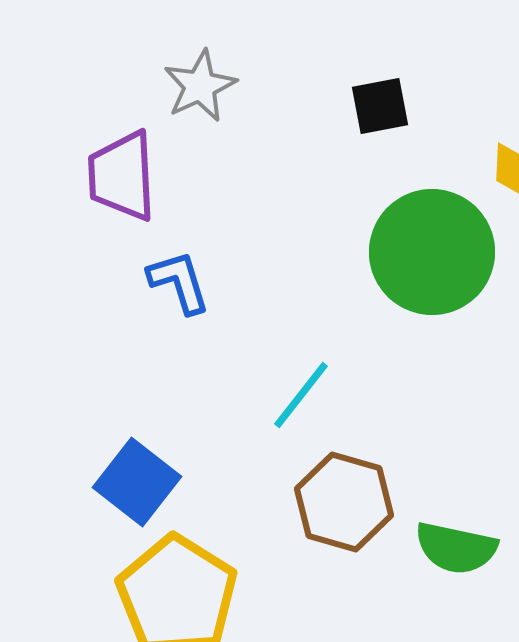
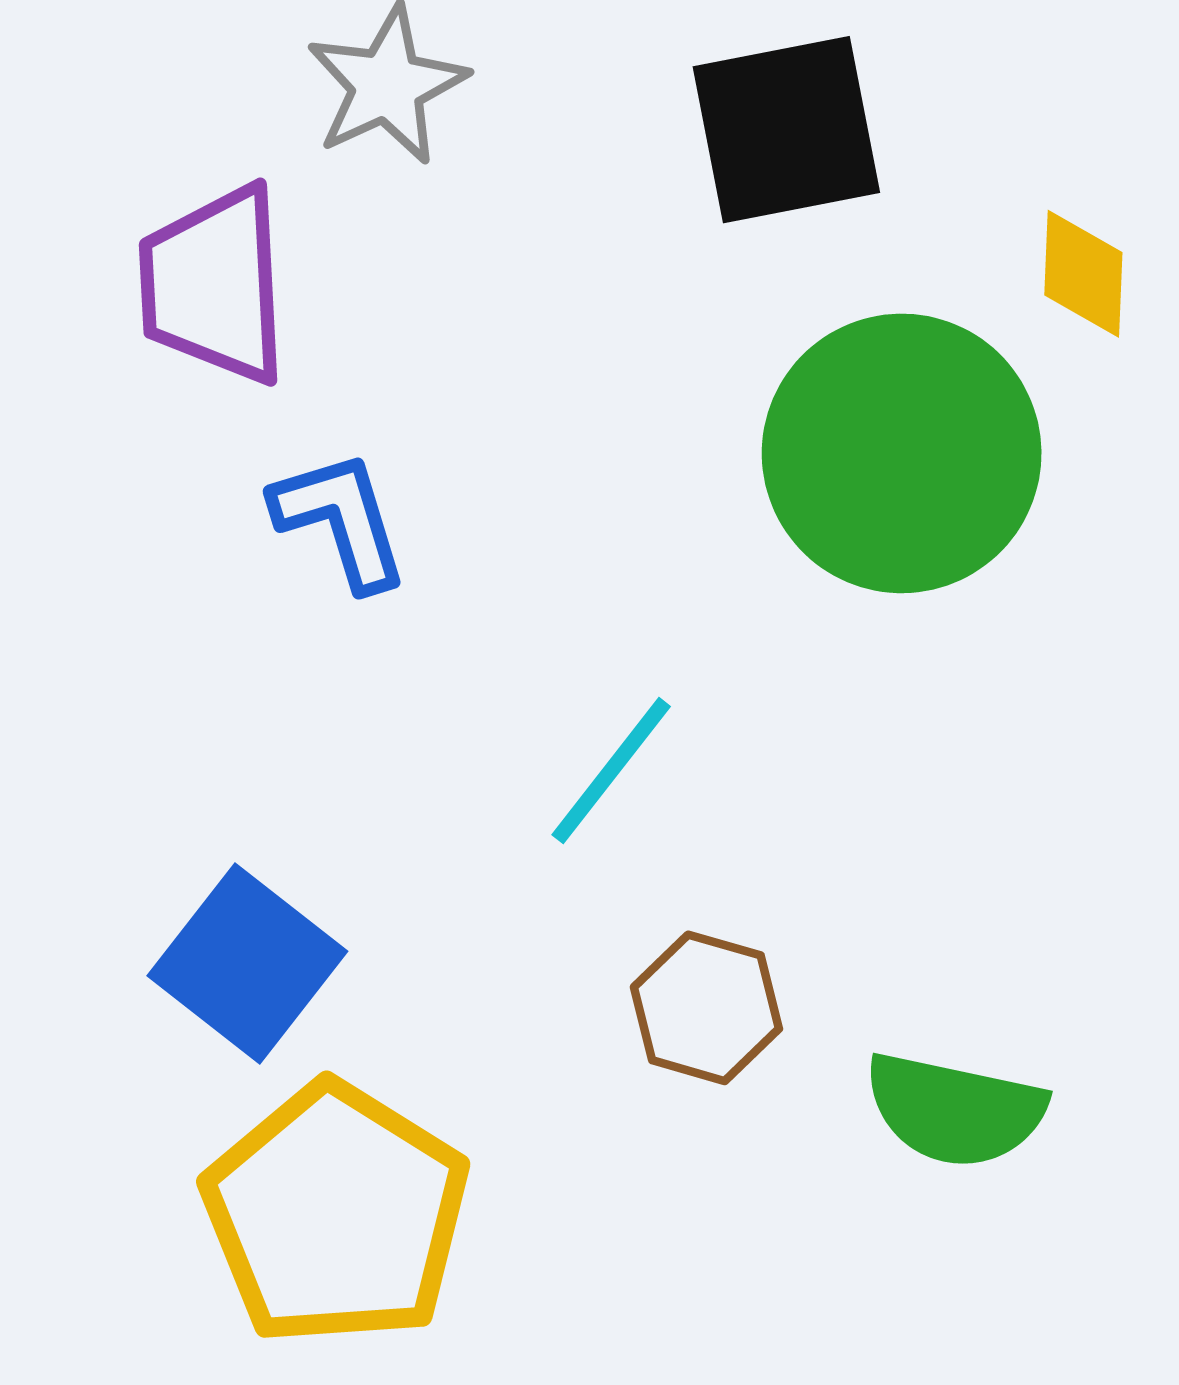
black square: (380, 106) -> (786, 130), size x1.5
brown hexagon: (344, 502) -> (706, 1008), size x0.7

